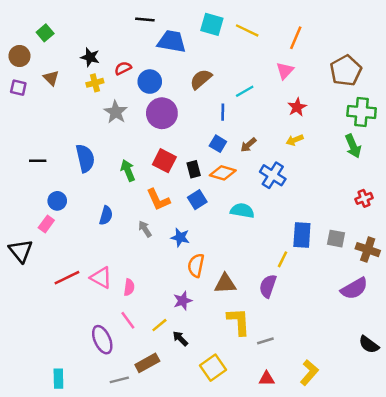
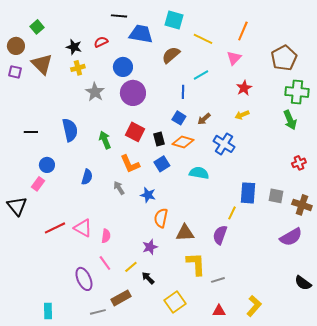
yellow line: (247, 30) -> (203, 39), moved
red semicircle: (123, 68) -> (101, 42), moved
brown triangle: (51, 78) -> (42, 64), size x1.6
brown semicircle: (201, 79) -> (171, 55), moved

